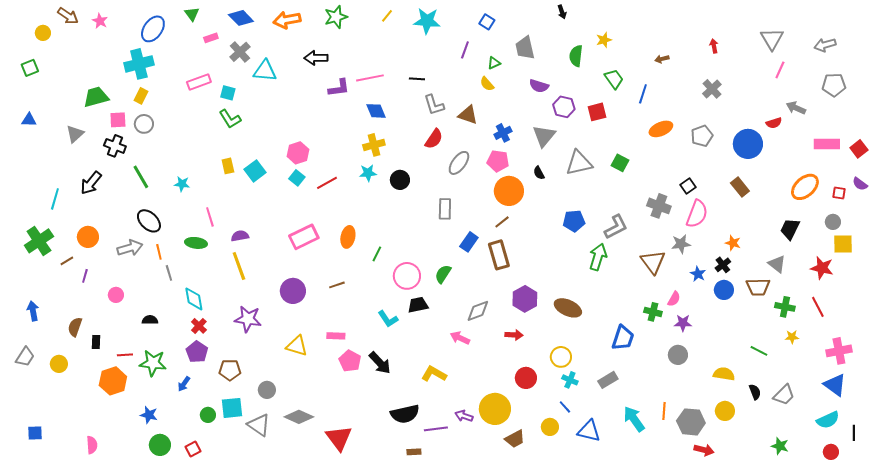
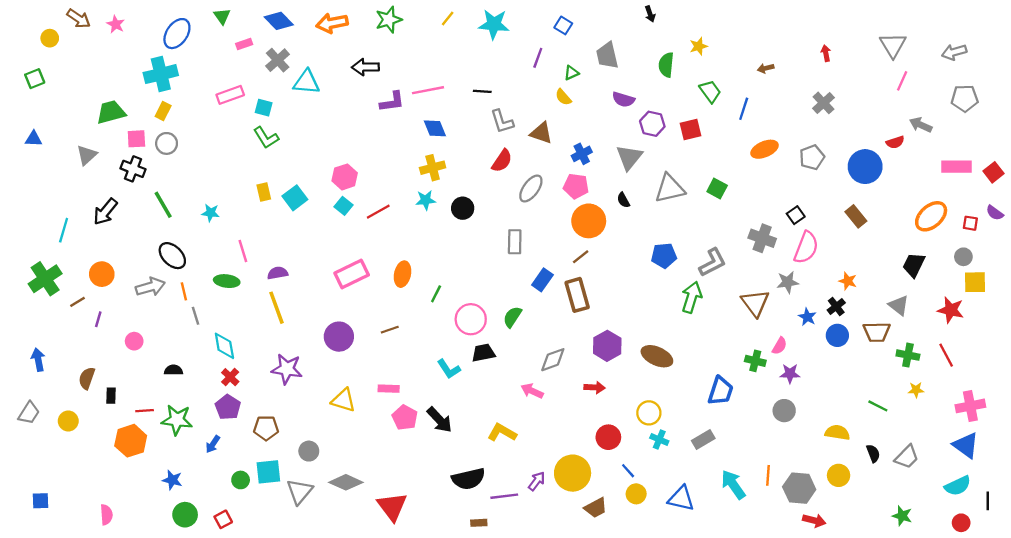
blue line: (565, 407) -> (628, 471), moved
purple arrow: (464, 416) -> (537, 481), turned 108
gray triangle: (259, 425) -> (300, 492), turned 35

